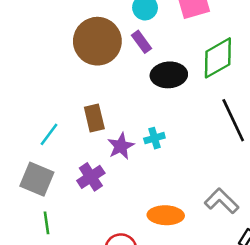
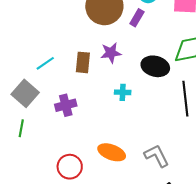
purple rectangle: (141, 42) -> (137, 18), turned 48
black ellipse: (169, 75) -> (155, 66), moved
purple star: (121, 146) -> (111, 53), moved

